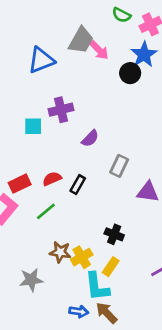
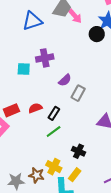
gray rectangle: (119, 166) -> (78, 93), moved
green line: (46, 211) -> (54, 131), moved
brown star: (60, 252) -> (37, 175), moved
yellow cross: (82, 257) -> (54, 167), turned -35

